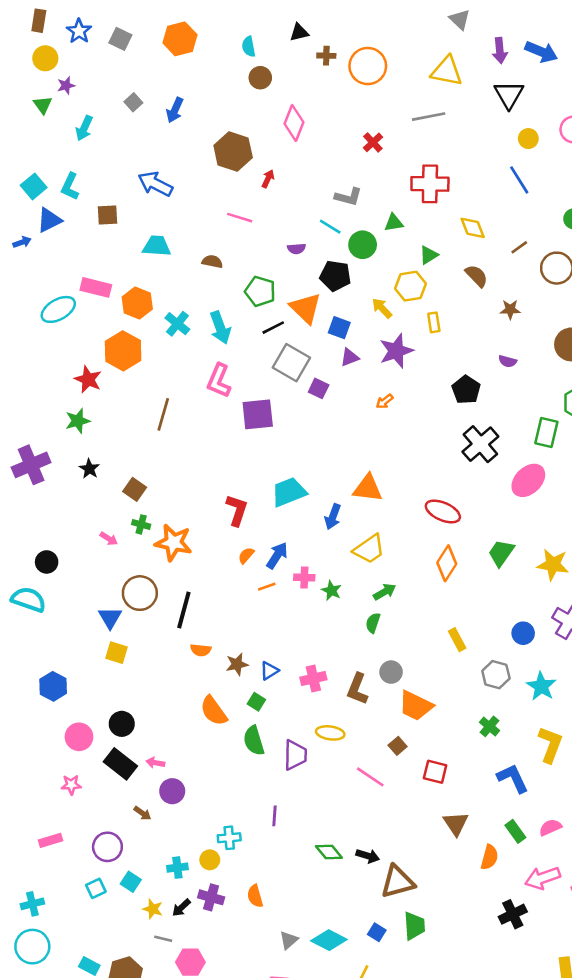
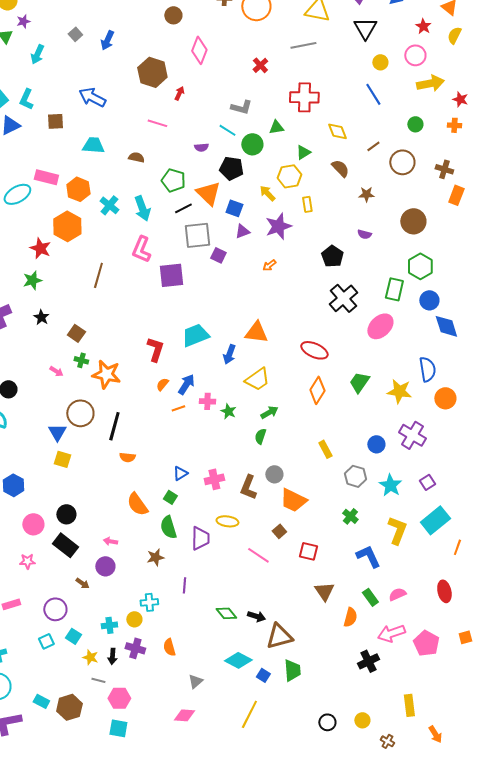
gray square: (291, 363) -> (197, 235), turned -36
brown star: (237, 664) -> (155, 557), moved
pink arrow: (155, 763) -> (110, 541), moved
black arrow: (181, 908) -> (112, 656), turned -42
cyan diamond: (329, 940) -> (238, 660), moved

